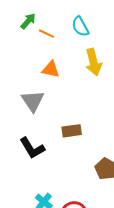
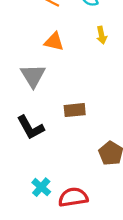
yellow arrow: (93, 62) -> (102, 35), size x0.6

